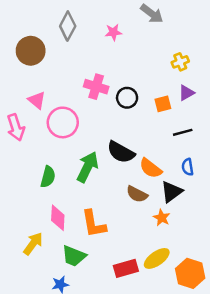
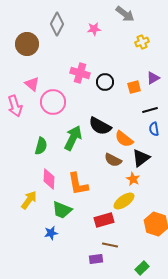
yellow cross: (180, 62) -> (142, 42), moved
blue semicircle: (188, 167) -> (154, 129), moved
yellow ellipse: (157, 258) -> (124, 201), moved

